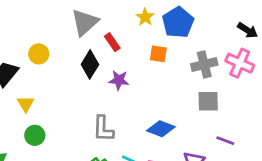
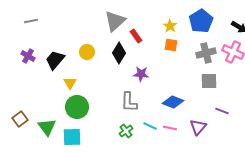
yellow star: (145, 17) -> (170, 26), moved
blue pentagon: (178, 22) -> (201, 21), moved
yellow circle: (39, 54) -> (87, 52), moved
purple star: (119, 80) -> (141, 74), moved
green circle: (35, 135) -> (77, 107), size x1.5

